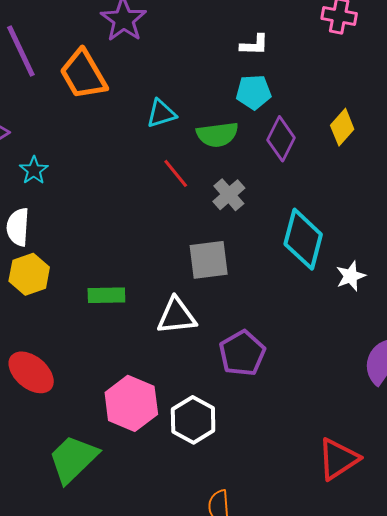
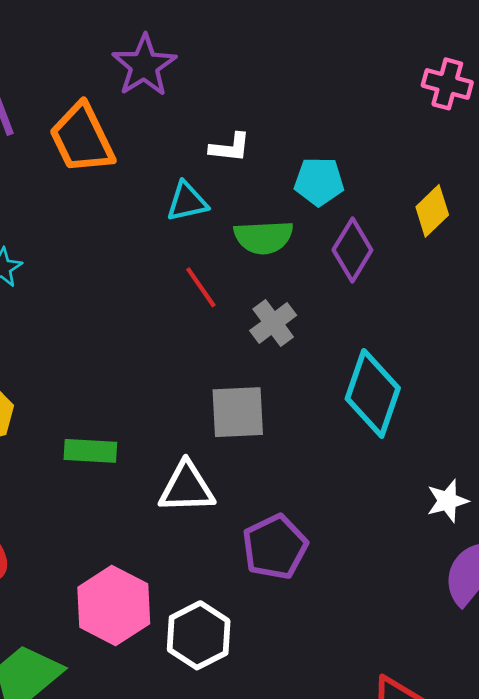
white L-shape: (254, 45) -> (230, 148), moved
yellow diamond: (342, 127) -> (432, 211), moved
white star: (351, 276) -> (447, 501), moved

